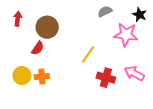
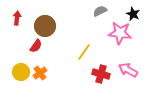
orange cross: (42, 77) -> (40, 73), turned -32

